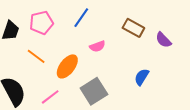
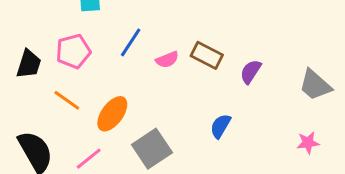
purple semicircle: (163, 40) -> (251, 72), turned 78
pink semicircle: (97, 46) -> (167, 60), moved

